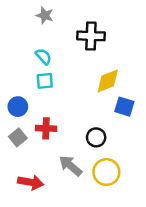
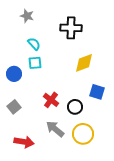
gray star: (45, 15) -> (27, 16), moved
blue circle: (18, 107) -> (14, 74), moved
blue square: (124, 107) -> (97, 92), moved
red cross: (46, 128) -> (51, 100), moved, turned 35

